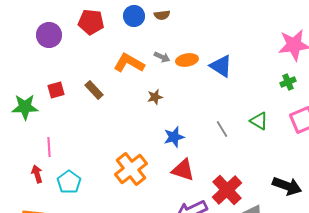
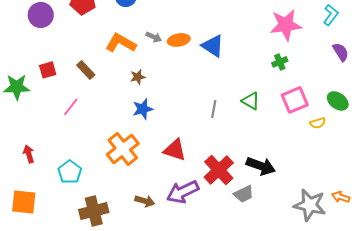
brown star: (155, 97) -> (138, 77), moved
gray line: (222, 129) -> (214, 109), turned 42
blue star: (174, 137) -> (143, 109), moved
pink line: (49, 147) -> (71, 107), moved, turned 42
cyan pentagon: (69, 182) -> (70, 172), moved
black arrow: (287, 186) -> (261, 166), moved

